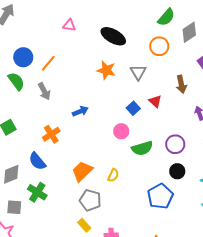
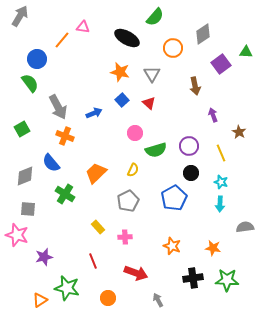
green semicircle: (166, 17) -> (155, 17), moved
orange line: (48, 63) -> (62, 40), moved
gray arrow: (44, 91) -> (58, 107), moved, size x1.4
red triangle: (155, 101) -> (149, 103), moved
blue square: (133, 108) -> (122, 100), moved
orange cross: (51, 134) -> (65, 136), turned -36
yellow semicircle: (113, 175) -> (133, 170), moved
green cross: (37, 192) -> (65, 194), moved
gray pentagon: (90, 200) -> (128, 201), moved, turned 30

